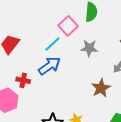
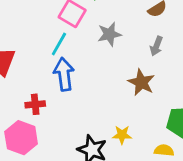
blue arrow: (49, 66) -> (64, 74), turned -45

